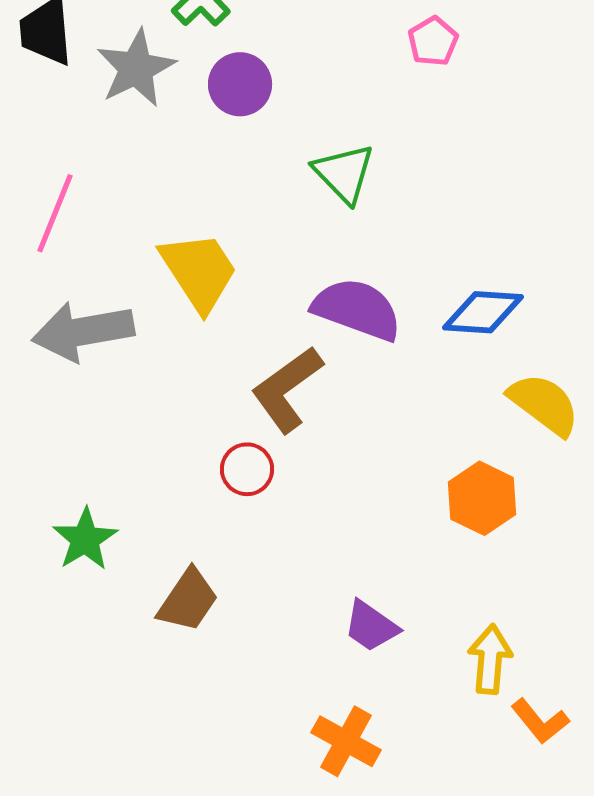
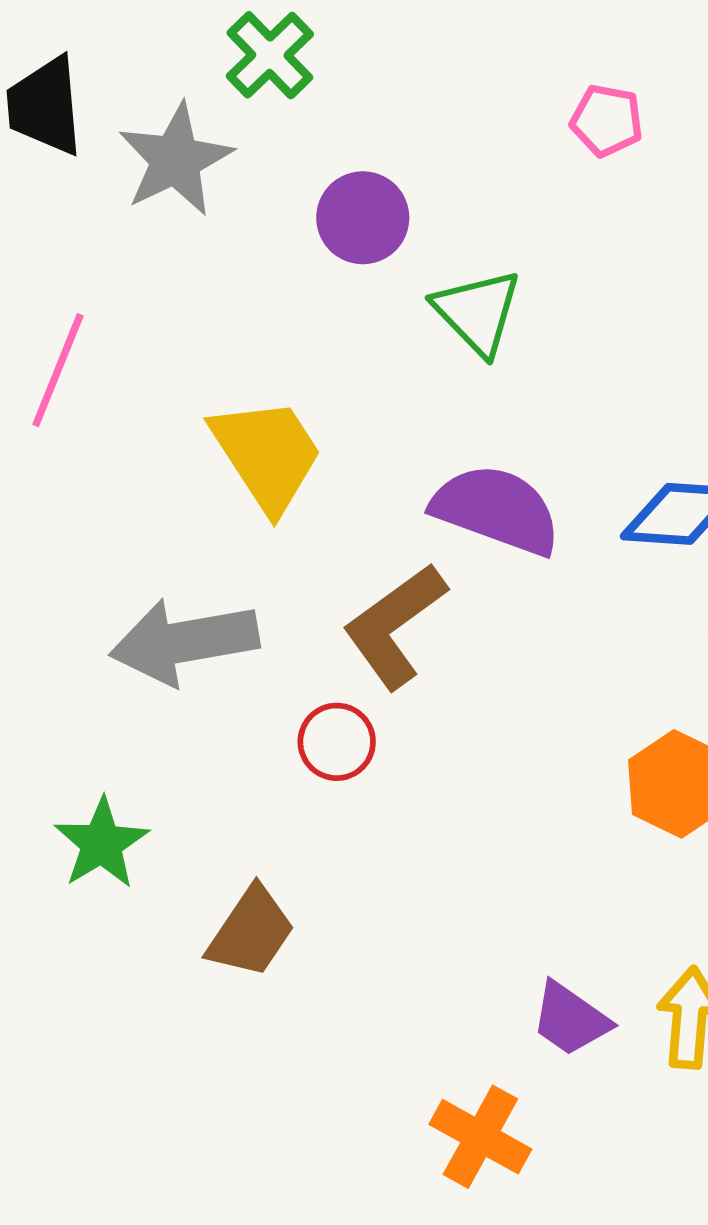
pink pentagon: (433, 41) -> (607, 120), turned -30
purple circle: (240, 84) -> (363, 218), moved
gray arrow: (83, 331) -> (184, 642), moved
purple trapezoid: (371, 626) -> (570, 1019), moved

